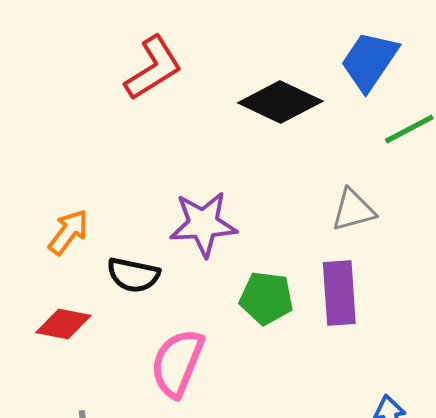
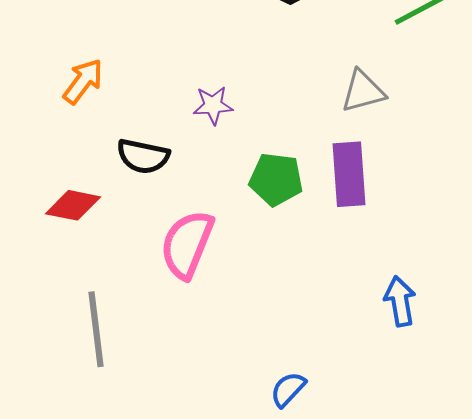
purple star: (203, 224) -> (213, 105), size x0.6
orange arrow: (68, 232) -> (83, 81), moved

